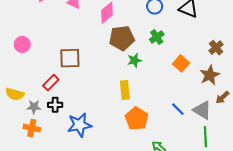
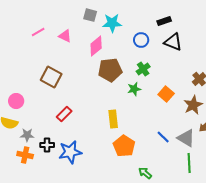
pink circle: (22, 44) -> (16, 101), moved
brown square: (70, 58) -> (51, 77), moved, turned 30
green star: (134, 60) -> (134, 89), moved
red rectangle: (51, 83) -> (64, 114), moved
black cross: (55, 105) -> (47, 145), moved

